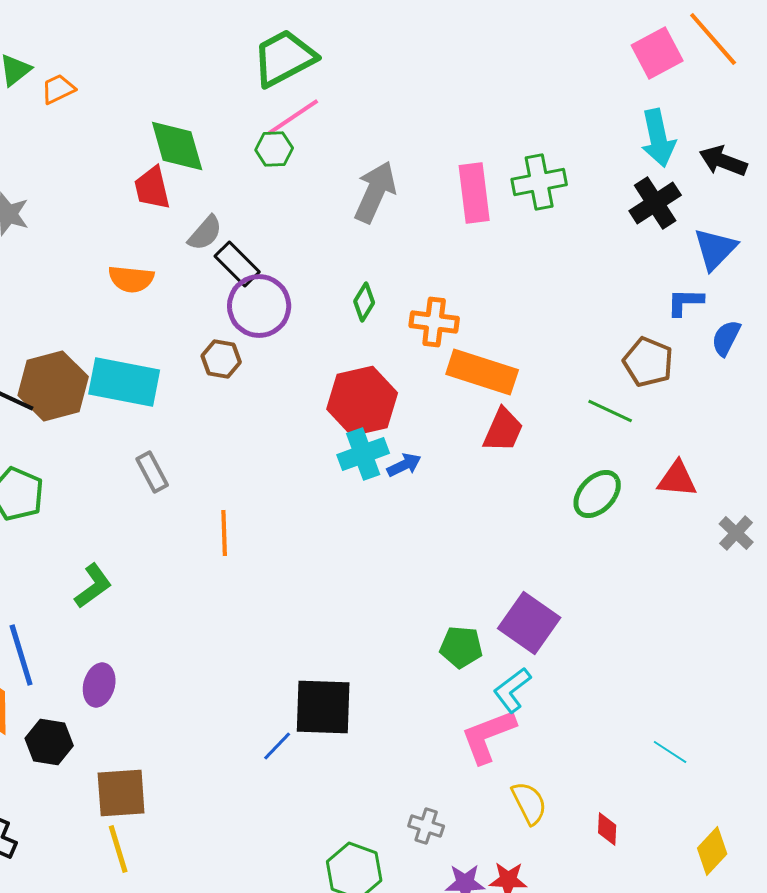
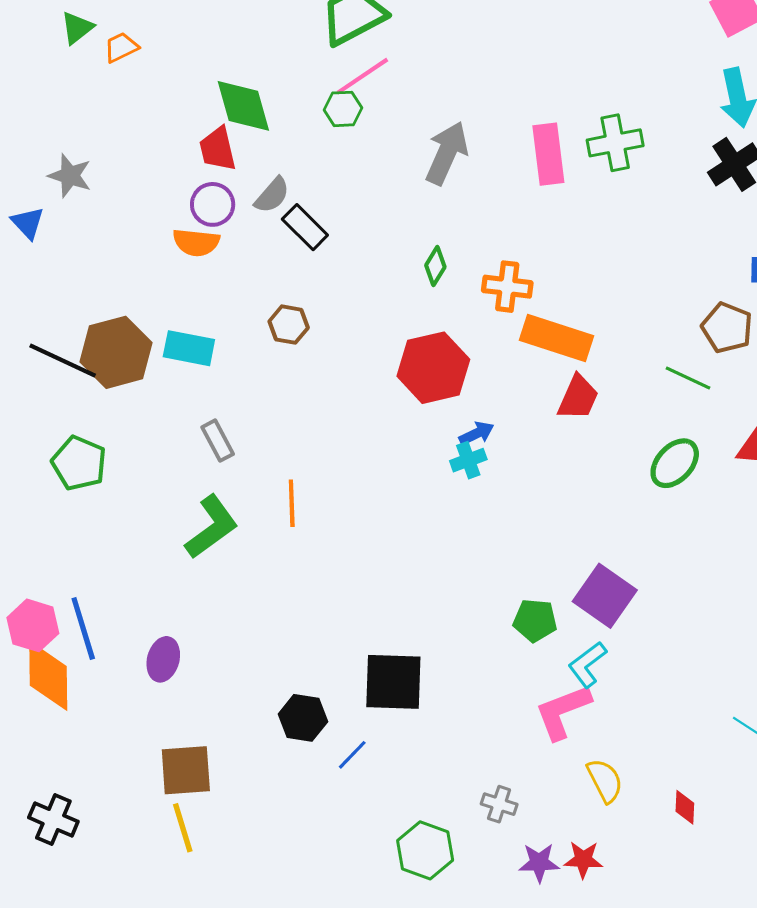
purple circle: (259, 306) -> (213, 204), moved, size x0.7
cyan rectangle: (124, 382) -> (189, 348), size x0.7
cyan cross: (363, 454) -> (468, 460), moved, size x0.7
green L-shape: (93, 586) -> (212, 527), moved, size x1.4
black hexagon: (49, 742) -> (303, 718), moved
blue line: (277, 746) -> (352, 755), moved

